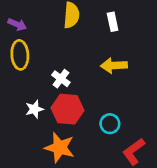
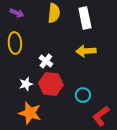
white rectangle: (113, 22) -> (85, 18), size x1.5
purple arrow: (17, 24) -> (17, 13), moved
orange star: (60, 148) -> (30, 113), moved

